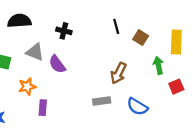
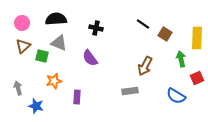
black line: (116, 26) -> (143, 24), turned -40
gray triangle: (35, 52) -> (59, 43), moved
orange star: (27, 87) -> (54, 81), moved
blue semicircle: (137, 107) -> (176, 96), moved

